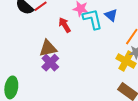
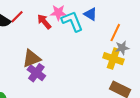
red arrow: (65, 25) -> (44, 22), moved

